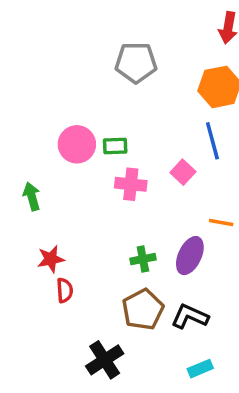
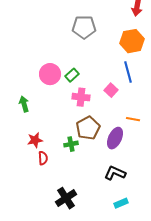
green rectangle: (115, 146) -> (72, 75), turned -40
green cross: (143, 259) -> (71, 144), moved
brown pentagon: (143, 309) -> (88, 128), moved

